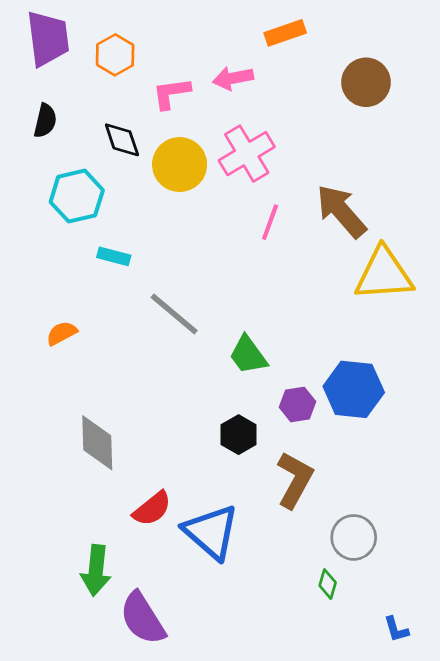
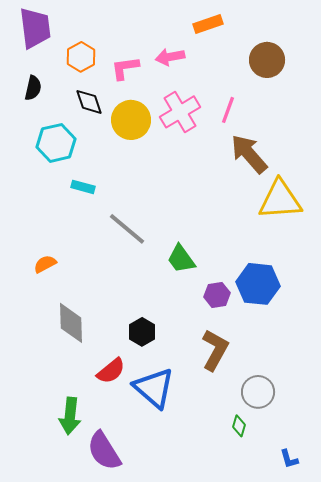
orange hexagon: (115, 55) -> (81, 57), moved
pink line: (270, 222) -> (228, 110), moved
orange semicircle: (62, 333) -> (45, 264), moved
black hexagon: (239, 435) -> (142, 332), moved

